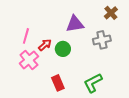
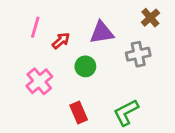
pink line: (26, 36) -> (35, 27), moved
red arrow: (45, 45) -> (61, 41), moved

